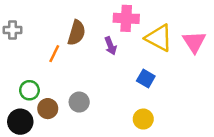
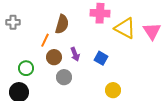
purple arrow: (111, 46) -> (75, 54), moved
blue square: (146, 78) -> (101, 58), moved
brown circle: (48, 109) -> (54, 57), moved

